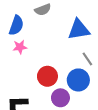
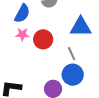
gray line: (87, 59) -> (72, 54), moved
red circle: (47, 76) -> (43, 39), moved

